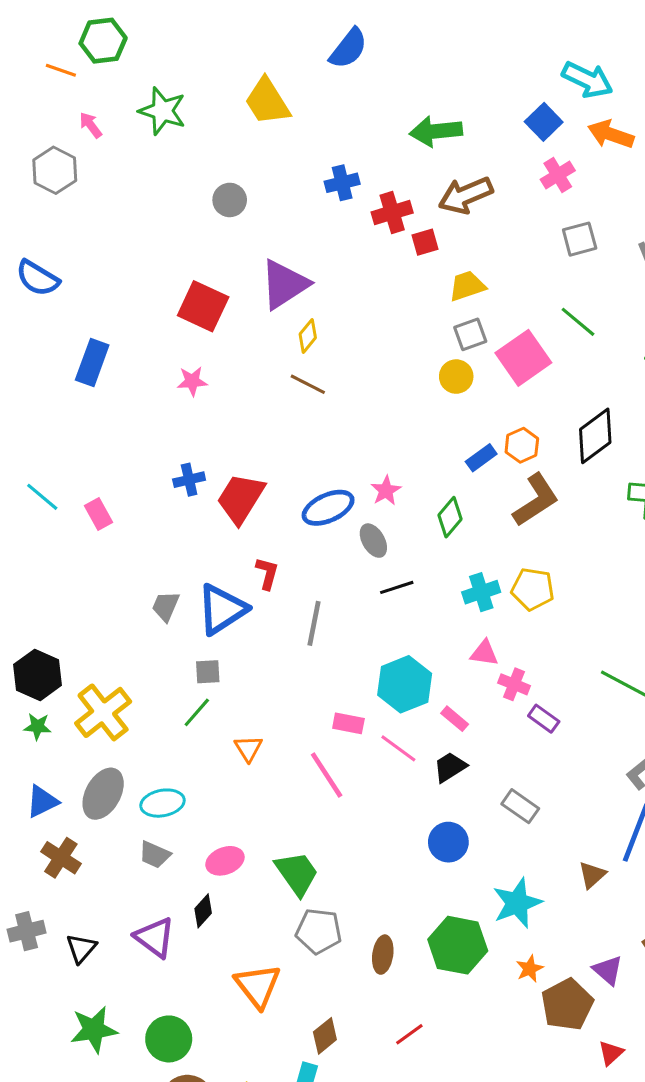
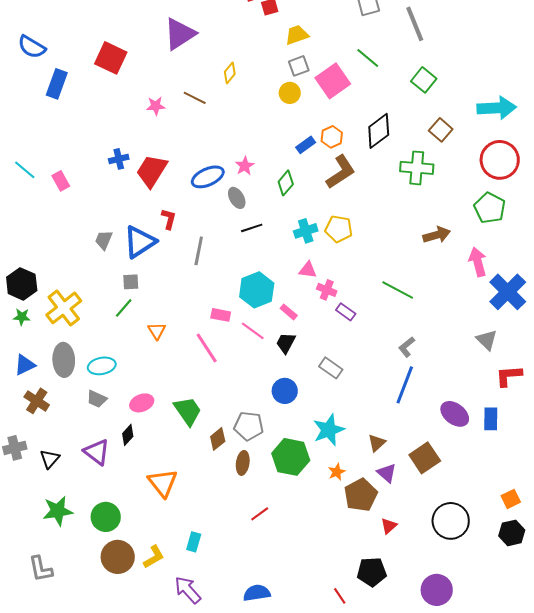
blue semicircle: (37, 278) -> (32, 47), moved
red square: (203, 306) -> (111, 58), moved
yellow diamond: (308, 336) -> (230, 73), moved
pink star: (192, 381) -> (156, 106), moved
black trapezoid: (450, 767) -> (286, 343), turned -30
gray ellipse: (103, 794) -> (64, 360), turned -32
brown triangle: (592, 875) -> (377, 443), moved
gray pentagon: (319, 931) -> (249, 426), moved
brown diamond: (325, 1036) -> (218, 439), moved

